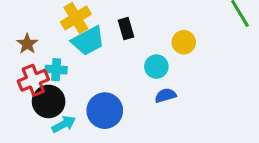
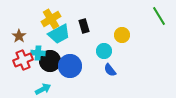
blue semicircle: (165, 95) -> (110, 70), turned -112
black circle: (49, 101) -> (50, 61), moved
blue circle: (105, 111) -> (70, 66), moved

